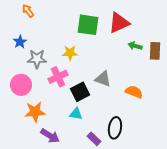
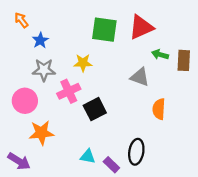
orange arrow: (28, 11) -> (21, 20), moved
blue star: (20, 42) -> (40, 40), moved
gray triangle: (103, 79) -> (140, 77), moved
orange semicircle: (134, 92) -> (159, 109), turned -108
cyan triangle: (76, 114) -> (88, 156), moved
purple arrow: (50, 136) -> (19, 161), moved

